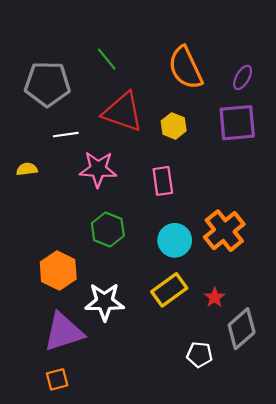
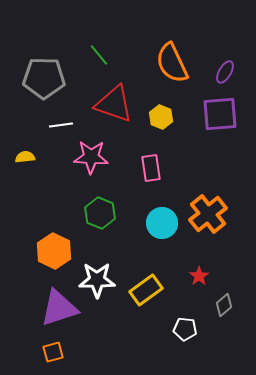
yellow rectangle: (169, 290) -> (146, 290), moved
gray diamond: (242, 329) -> (224, 305), size x0.6

